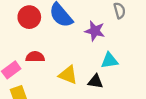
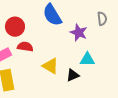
red circle: (29, 17) -> (15, 27), moved
black triangle: (95, 81) -> (73, 75), turned -40

